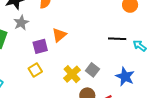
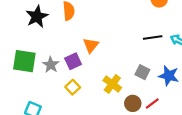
gray star: (21, 23) -> (51, 65), moved
gray square: (92, 70) -> (142, 72), moved

